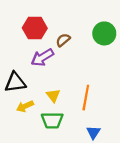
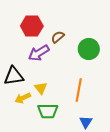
green circle: (104, 33) -> (89, 49), moved
yellow triangle: (53, 95) -> (41, 88), moved

